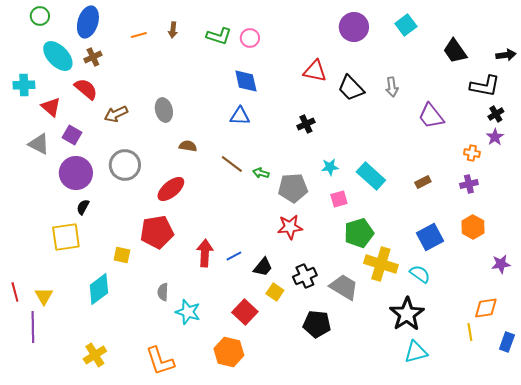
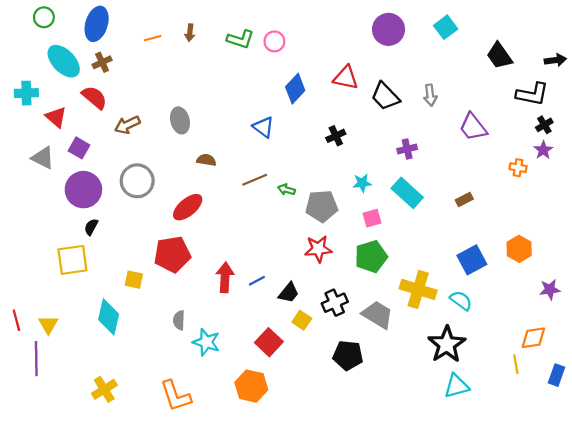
blue diamond: (246, 81) -> (295, 89), moved, turned 56
blue triangle: (240, 116) -> (263, 127), turned 35
brown line: (232, 164) -> (255, 180), turned -60
purple cross: (469, 184) -> (407, 149), moved
green pentagon: (359, 233) -> (371, 257), moved
cyan diamond: (99, 289) -> (109, 317), turned -40

